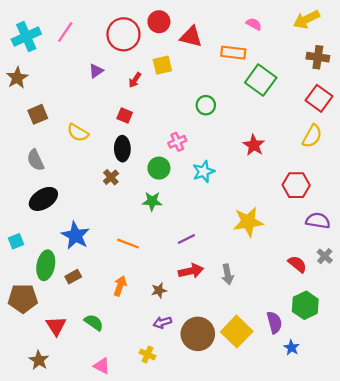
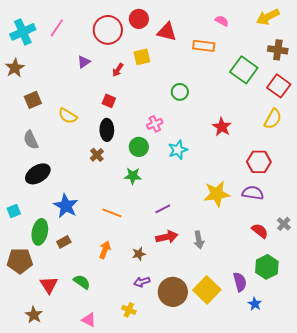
green square: (261, 80) -> (244, 70), moved
purple semicircle: (318, 221) -> (253, 193), moved

